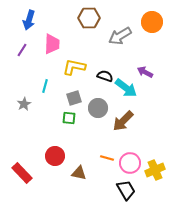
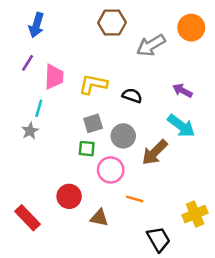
pink trapezoid: (52, 44) -> (54, 77), moved
cyan line: (45, 86) -> (39, 108), moved
cyan arrow: (126, 88) -> (181, 126), moved
pink circle: (130, 163) -> (111, 170), moved

